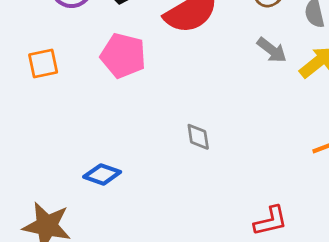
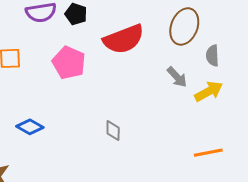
blue diamond: (102, 174) -> (30, 127), moved

